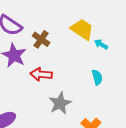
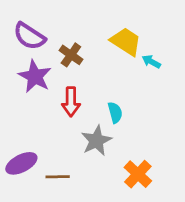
red arrow: (41, 74) -> (71, 102), turned -95
cyan semicircle: (97, 77) -> (115, 112), moved

